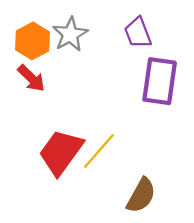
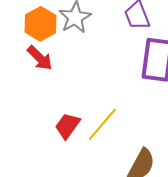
red trapezoid: (61, 152) -> (67, 126), size x0.6

